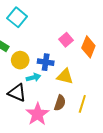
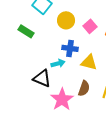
yellow circle: (20, 60) -> (66, 20), moved

